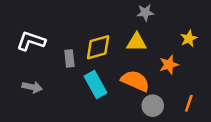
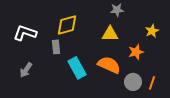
yellow diamond: (98, 47) -> (67, 25), moved
gray arrow: (32, 87) -> (26, 70), turned 112
gray circle: (153, 106) -> (133, 82), moved

